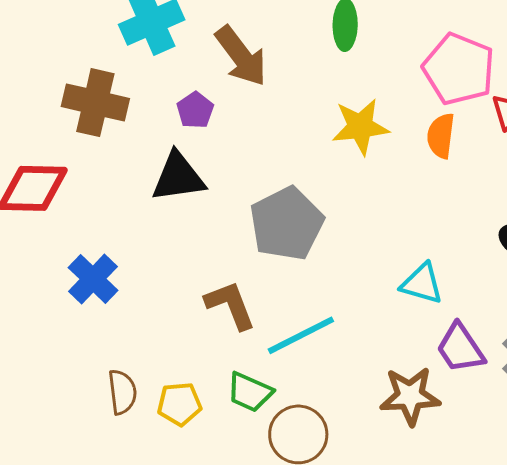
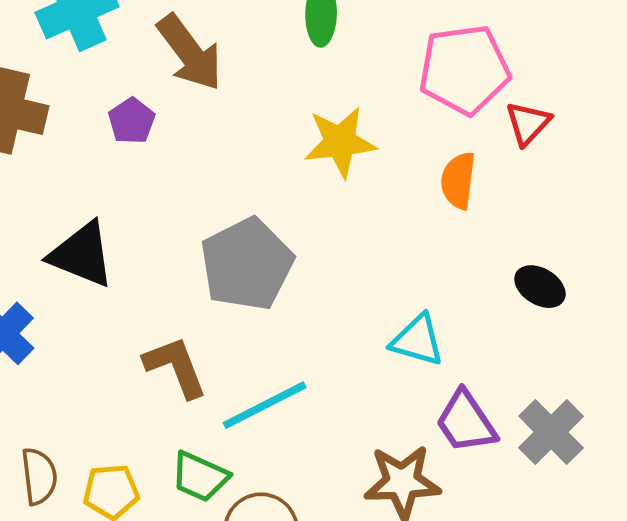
pink pentagon: (459, 69) -> (464, 70), turned -30
orange semicircle: (441, 136) -> (458, 180), moved
black triangle: (178, 177) -> (82, 255), moved, turned 30

